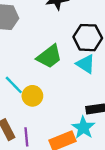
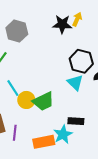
green trapezoid: (49, 57) -> (43, 101), moved

